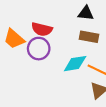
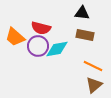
cyan diamond: (75, 64) -> (57, 49), moved

